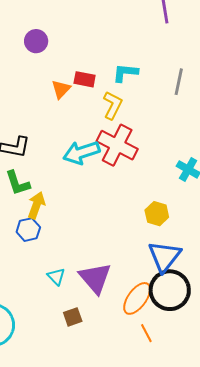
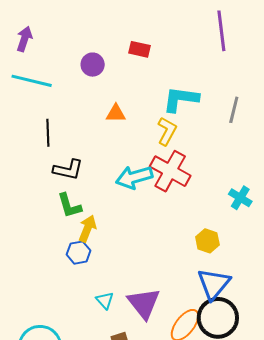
cyan L-shape: (125, 73) -> (181, 99), size x1.4
red rectangle: (85, 79) -> (139, 49), moved
orange triangle: (61, 89) -> (116, 113), turned 45

